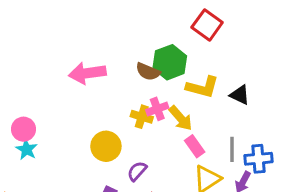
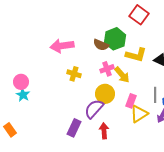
yellow cross: (142, 117) -> (74, 74), moved
yellow circle: (106, 146) -> (105, 94), moved
pink rectangle: (195, 146) -> (131, 101), moved, turned 56
purple semicircle: (137, 171) -> (94, 109), size x1.5

